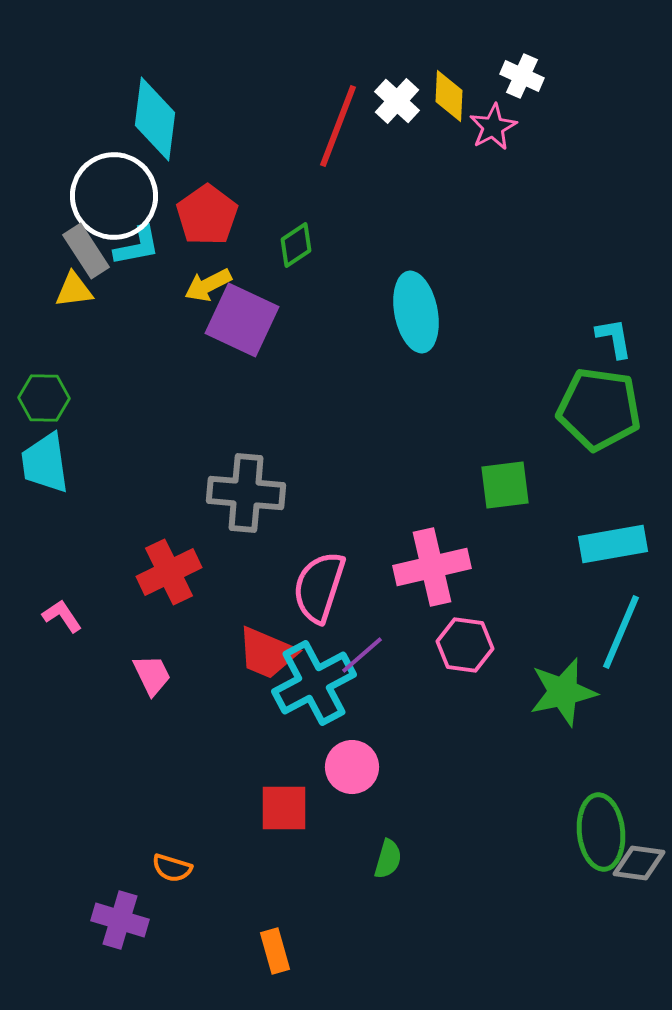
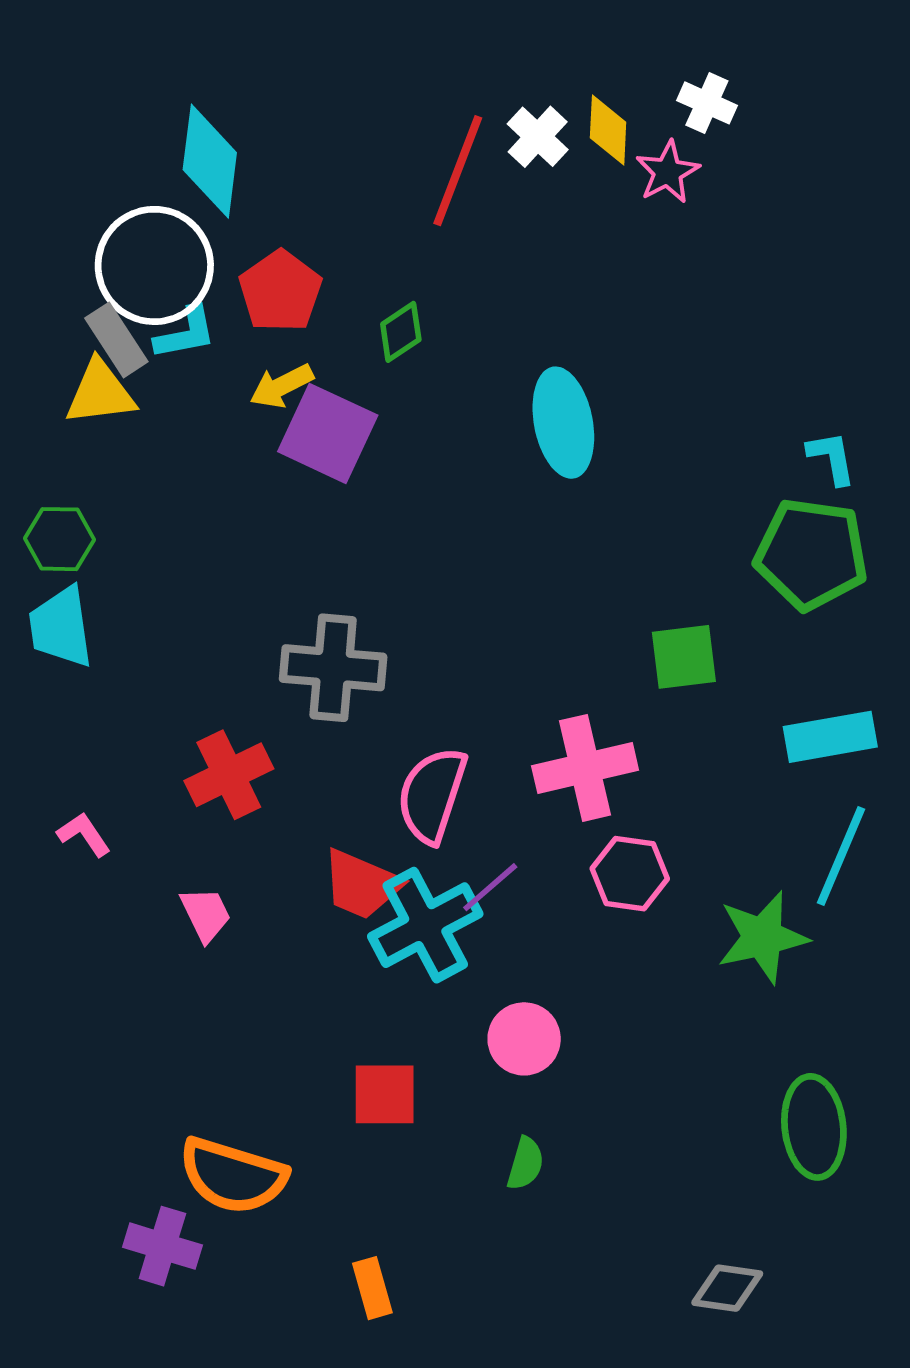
yellow triangle: (74, 290) -> (100, 393), size x1.4
pink circle: (352, 767) -> (524, 1039), moved
gray diamond: (639, 863) -> (727, 1288), moved
orange semicircle: (172, 868) -> (233, 1176), size x2.0

